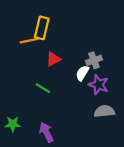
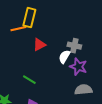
gray cross: (94, 60) -> (74, 46), turned 32
green line: (43, 88) -> (29, 80), moved

